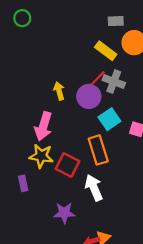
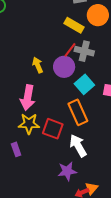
purple star: (64, 213) -> (67, 171), moved

